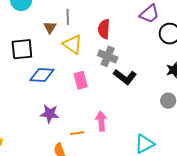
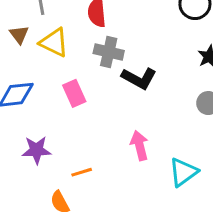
brown triangle: (50, 27) -> (19, 35), moved
pink arrow: (101, 121) -> (139, 145), moved

